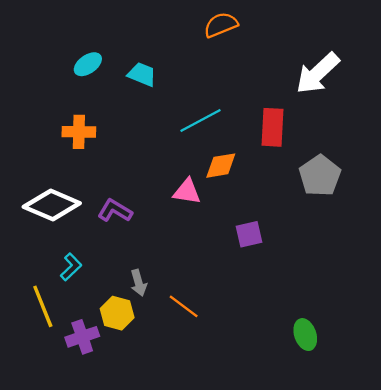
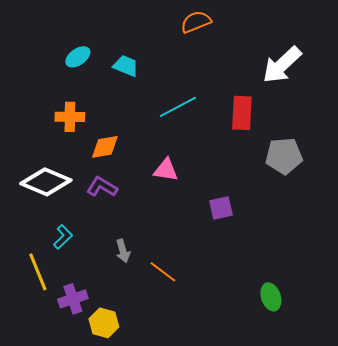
orange diamond: (221, 166) -> (105, 147), moved
gray pentagon: (320, 176) -> (284, 156), turned 30
yellow hexagon: (117, 313) -> (104, 323), moved

